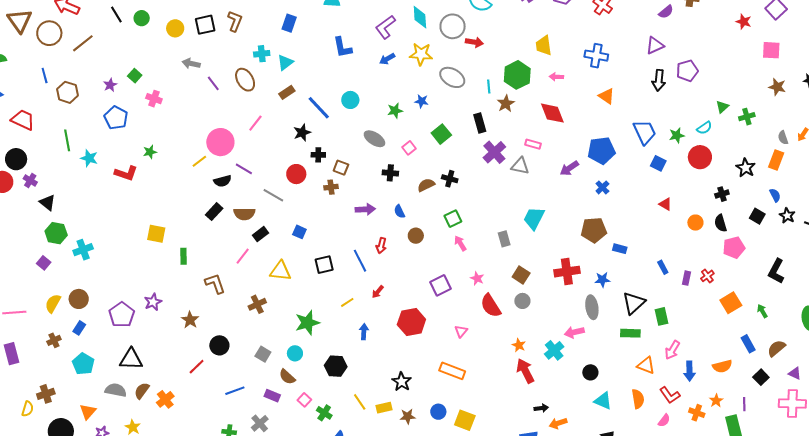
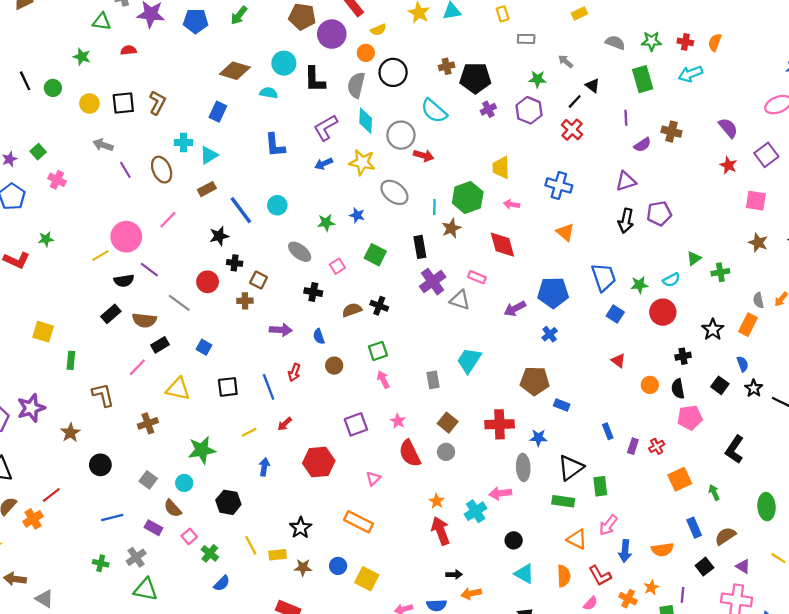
green square: (441, 134) -> (375, 255), turned -30
purple star: (153, 302) -> (31, 408), size x1.4
red line: (197, 367) -> (51, 495), moved

